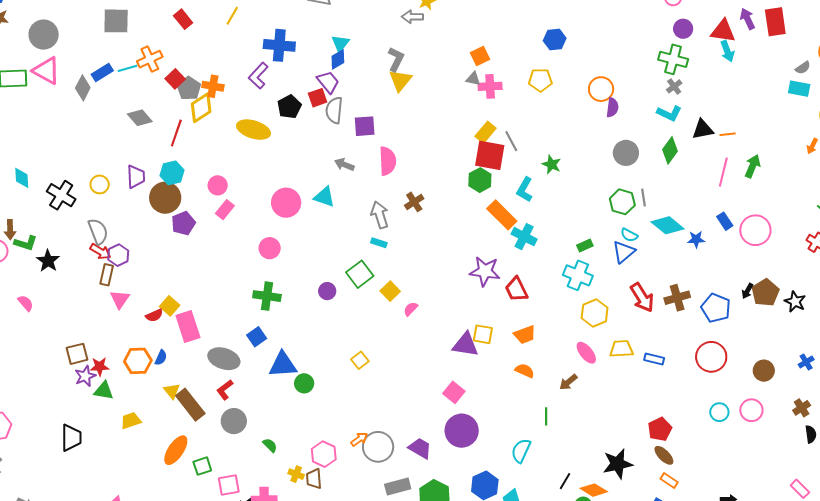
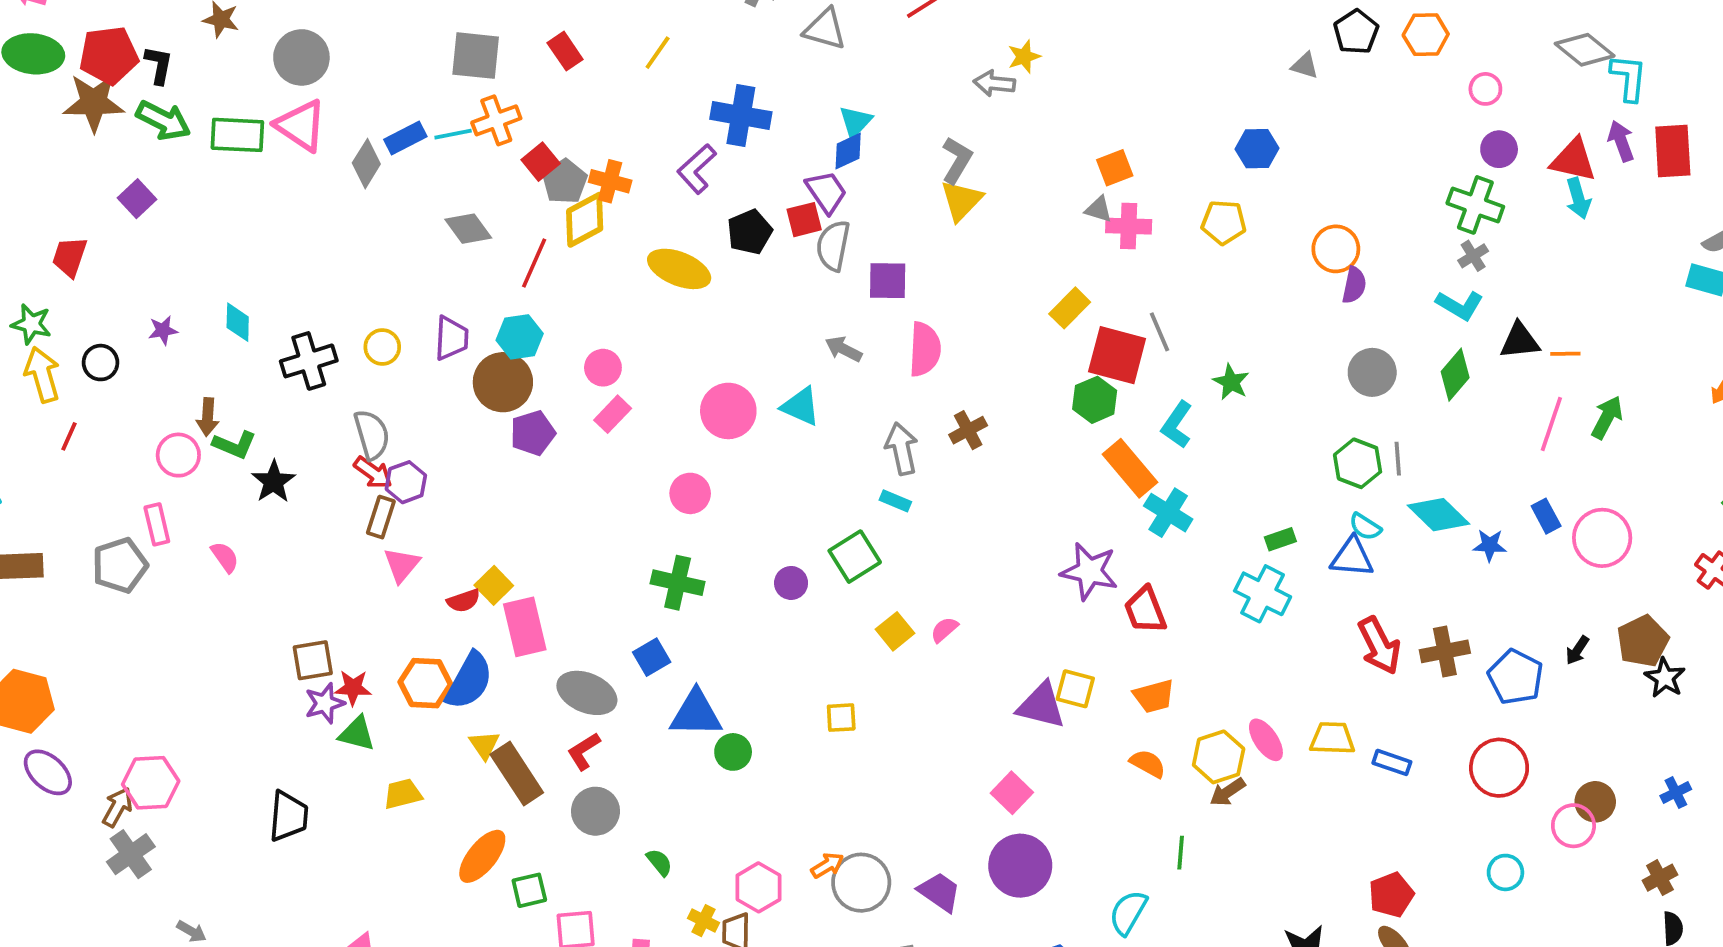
gray square: (116, 21) -> (476, 56), moved
yellow rectangle: (486, 132) -> (1070, 308), moved
black cross: (61, 195) -> (309, 361), turned 36
blue triangle: (624, 252) -> (1352, 557), turned 40
yellow square: (390, 291) -> (895, 631), moved
brown pentagon: (765, 293) -> (1643, 641), moved
yellow hexagon: (595, 313) -> (1219, 757), moved
blue semicircle: (161, 358) -> (469, 681), size x2.0
yellow square: (360, 360) -> (841, 718), turned 30
pink circle: (751, 410) -> (1573, 826), moved

